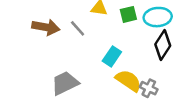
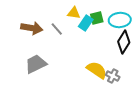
cyan rectangle: (112, 56) -> (86, 23), moved
gray trapezoid: (65, 83) -> (36, 64), moved

